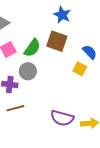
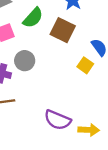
green semicircle: (32, 48) -> (33, 18), moved

